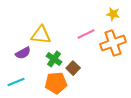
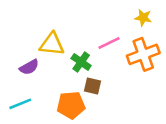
green cross: (54, 59) -> (81, 62), moved
brown square: (73, 68) -> (93, 86), turned -32

